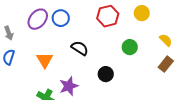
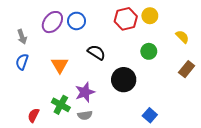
yellow circle: (142, 13) -> (150, 16), moved
yellow semicircle: (166, 40) -> (182, 37), moved
black circle: (106, 74) -> (124, 80), size x1.5

